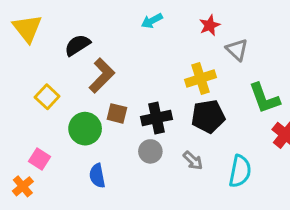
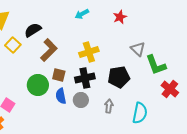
gray triangle: (237, 50) -> (138, 49), moved
yellow cross: (201, 78) -> (89, 52), moved
yellow square: (47, 97) -> (13, 45), moved
gray arrow: (193, 161) -> (109, 106), turned -128
blue semicircle: (97, 176) -> (61, 96), moved

